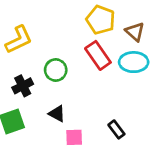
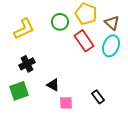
cyan ellipse: (134, 62) -> (111, 46), turned -70
green circle: (56, 70) -> (60, 22), moved

